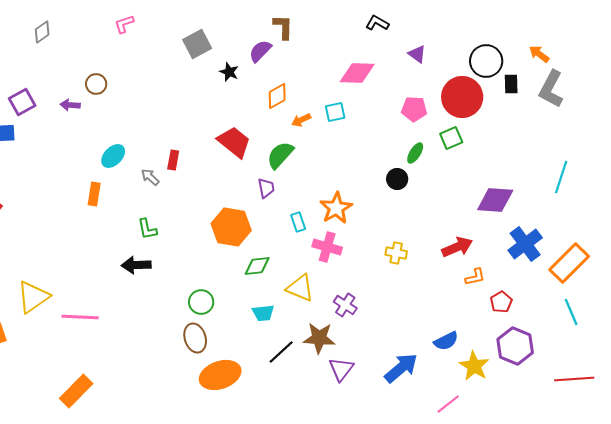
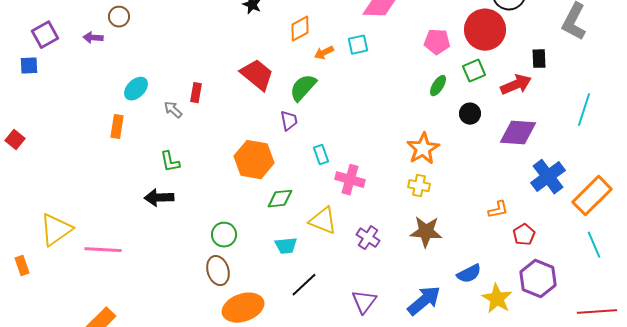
black rectangle: (511, 84) -> (539, 59), moved
black circle: (397, 179) -> (470, 114), moved
orange star: (336, 208) -> (423, 149), moved
red arrow: (457, 247) -> (516, 85), moved
brown star: (319, 338) -> (426, 232), moved

